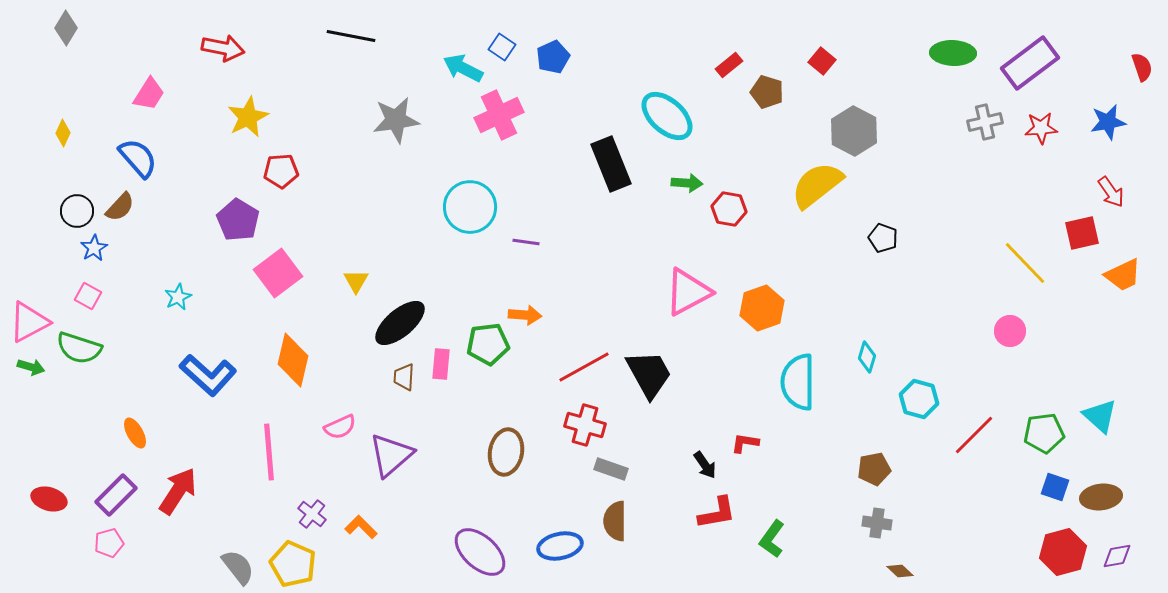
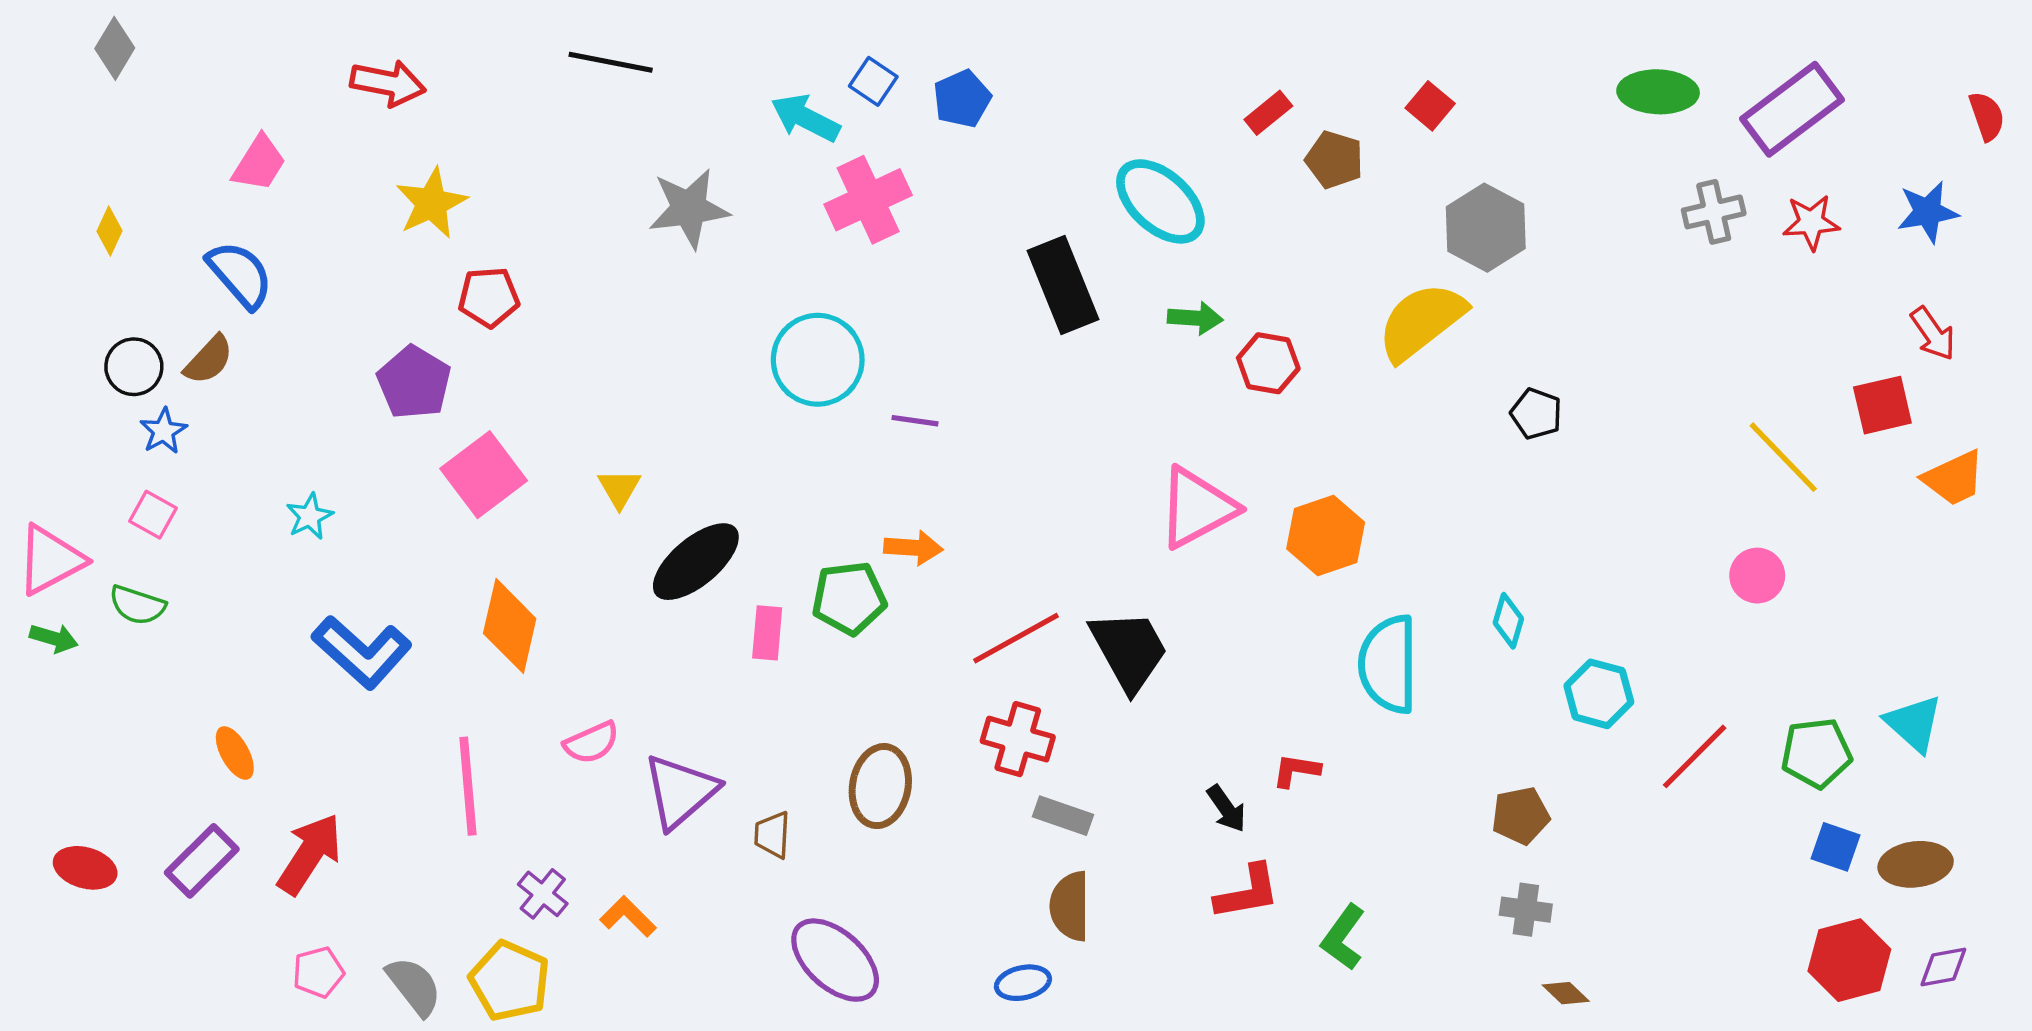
green semicircle: (79, 348) -> (137, 605), size x0.7
brown trapezoid: (404, 377) -> (772, 835), moved
pink pentagon: (109, 543) -> (318, 972), moved
blue ellipse: (560, 546) -> (1023, 983), moved, size x0.7

